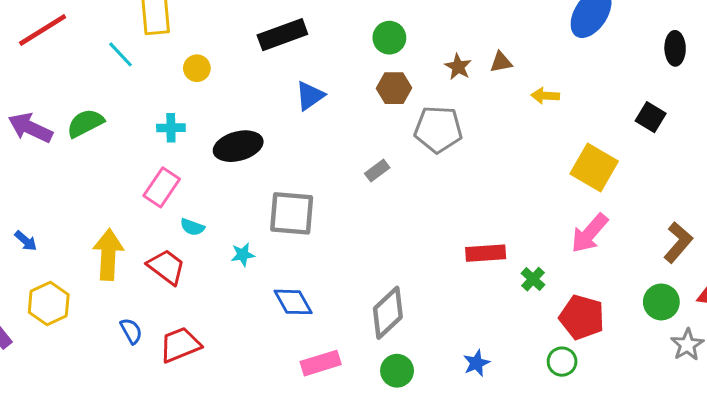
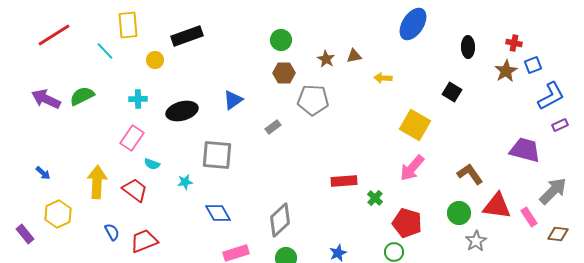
black rectangle: (282, 35) -> (187, 36), moved
blue triangle: (310, 96) -> (233, 100), moved
brown L-shape: (678, 242) -> (470, 174), turned -76

